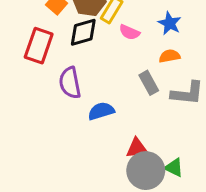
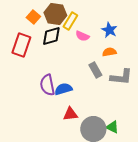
purple semicircle: (70, 83) -> (47, 85), moved
red triangle: (137, 148) -> (70, 114), moved

